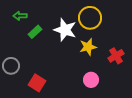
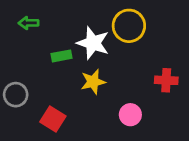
green rectangle: (35, 32) -> (62, 56), moved, turned 32
yellow star: (88, 47) -> (93, 82), moved
red cross: (116, 56) -> (166, 80), turned 35

